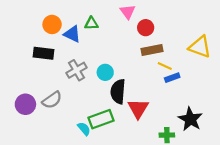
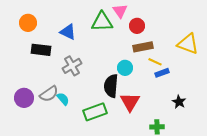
green triangle: (91, 23) -> (102, 22), moved, size x1.6
orange circle: (52, 24) -> (28, 23), moved
cyan circle: (105, 72) -> (125, 68), moved
black star: (190, 119) -> (179, 102), moved, size x0.6
cyan semicircle: (84, 129) -> (63, 99), moved

